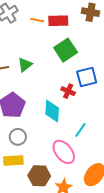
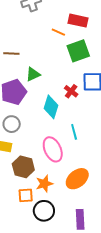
orange line: (37, 20) -> (58, 32), moved
green triangle: (25, 65) -> (33, 74), moved
cyan line: (80, 130) -> (74, 132), turned -63

